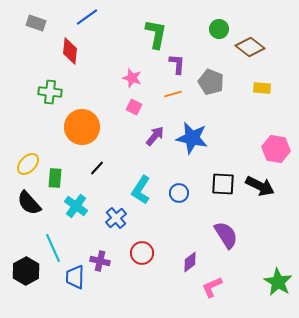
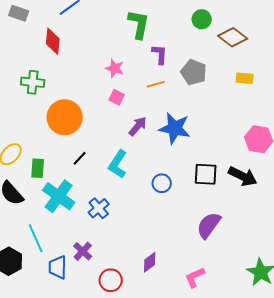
cyan L-shape: (141, 190) -> (118, 164), moved
cyan cross: (76, 206) -> (59, 196), size x1.4
purple semicircle: (226, 235) -> (209, 225), turned -112
red circle: (142, 253) -> (111, 280), moved
purple cross: (100, 261) -> (83, 251), turned 30
purple diamond: (190, 262) -> (150, 262), moved

